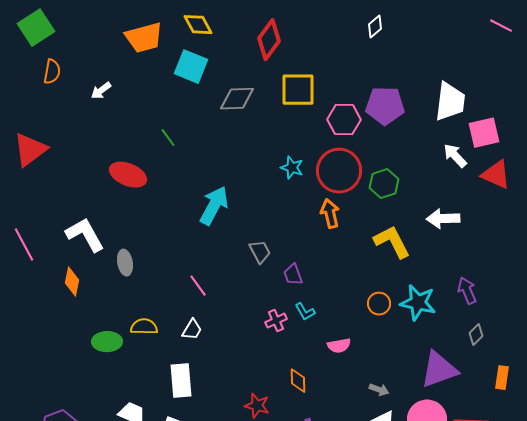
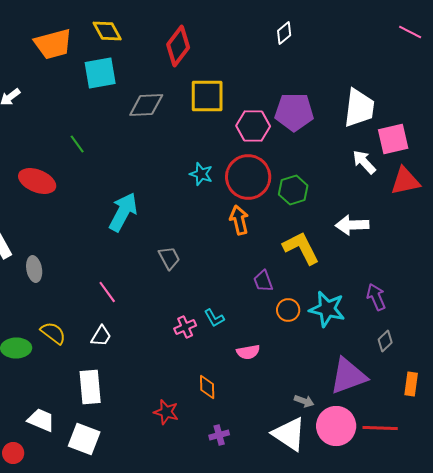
cyan square: (191, 67) -> (100, 73), turned -32
red triangle: (496, 175) -> (405, 181), turned -36
purple trapezoid: (293, 275) -> (263, 281), moved
yellow semicircle: (144, 327) -> (53, 333), turned 36
gray arrow: (379, 390) -> (304, 401), moved

